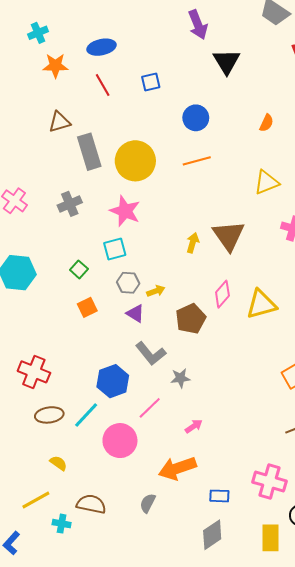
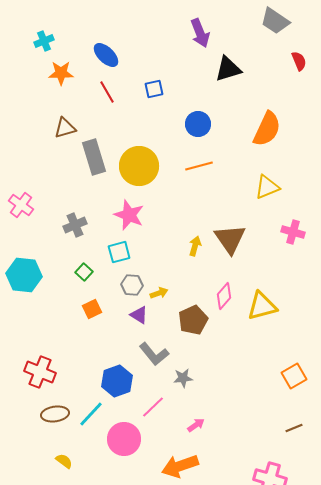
blue ellipse: (102, 47) -> (106, 55), turned 56
black triangle: (227, 61) -> (228, 69), turned 44
orange semicircle: (266, 123) -> (267, 129), size x2.0
gray cross: (70, 204) -> (75, 225), moved

